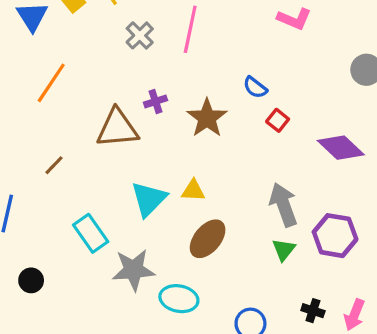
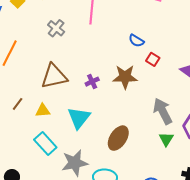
gray cross: (140, 35) -> (56, 28), moved
purple cross: (156, 101) -> (92, 82), moved
brown star: (207, 118) -> (125, 77), moved, turned -30
yellow triangle: (193, 191) -> (43, 110), moved

